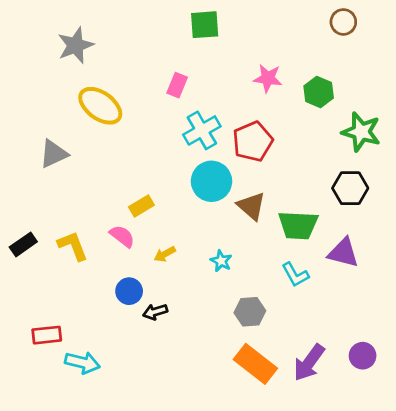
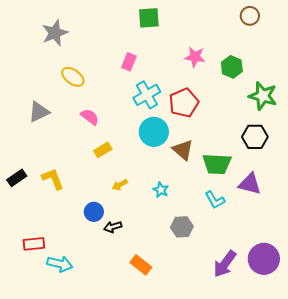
yellow ellipse: (100, 106) -> (73, 77), size x0.7
pink semicircle: (122, 236) -> (90, 117), moved
purple circle: (363, 356) -> (264, 259), size x1.6
orange rectangle: (255, 364) -> (141, 265), moved, size x0.7

